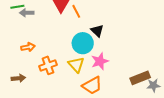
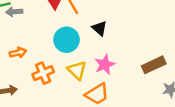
cyan circle: (83, 43) -> (67, 40), moved
brown rectangle: (140, 78) -> (154, 65), moved

